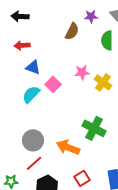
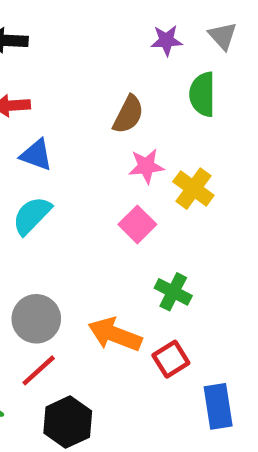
brown semicircle: (72, 31) -> (128, 114), moved
pink square: (53, 84) -> (137, 224), moved
green cross: (94, 128) -> (173, 292), size x0.7
red square: (82, 178) -> (171, 359), moved

